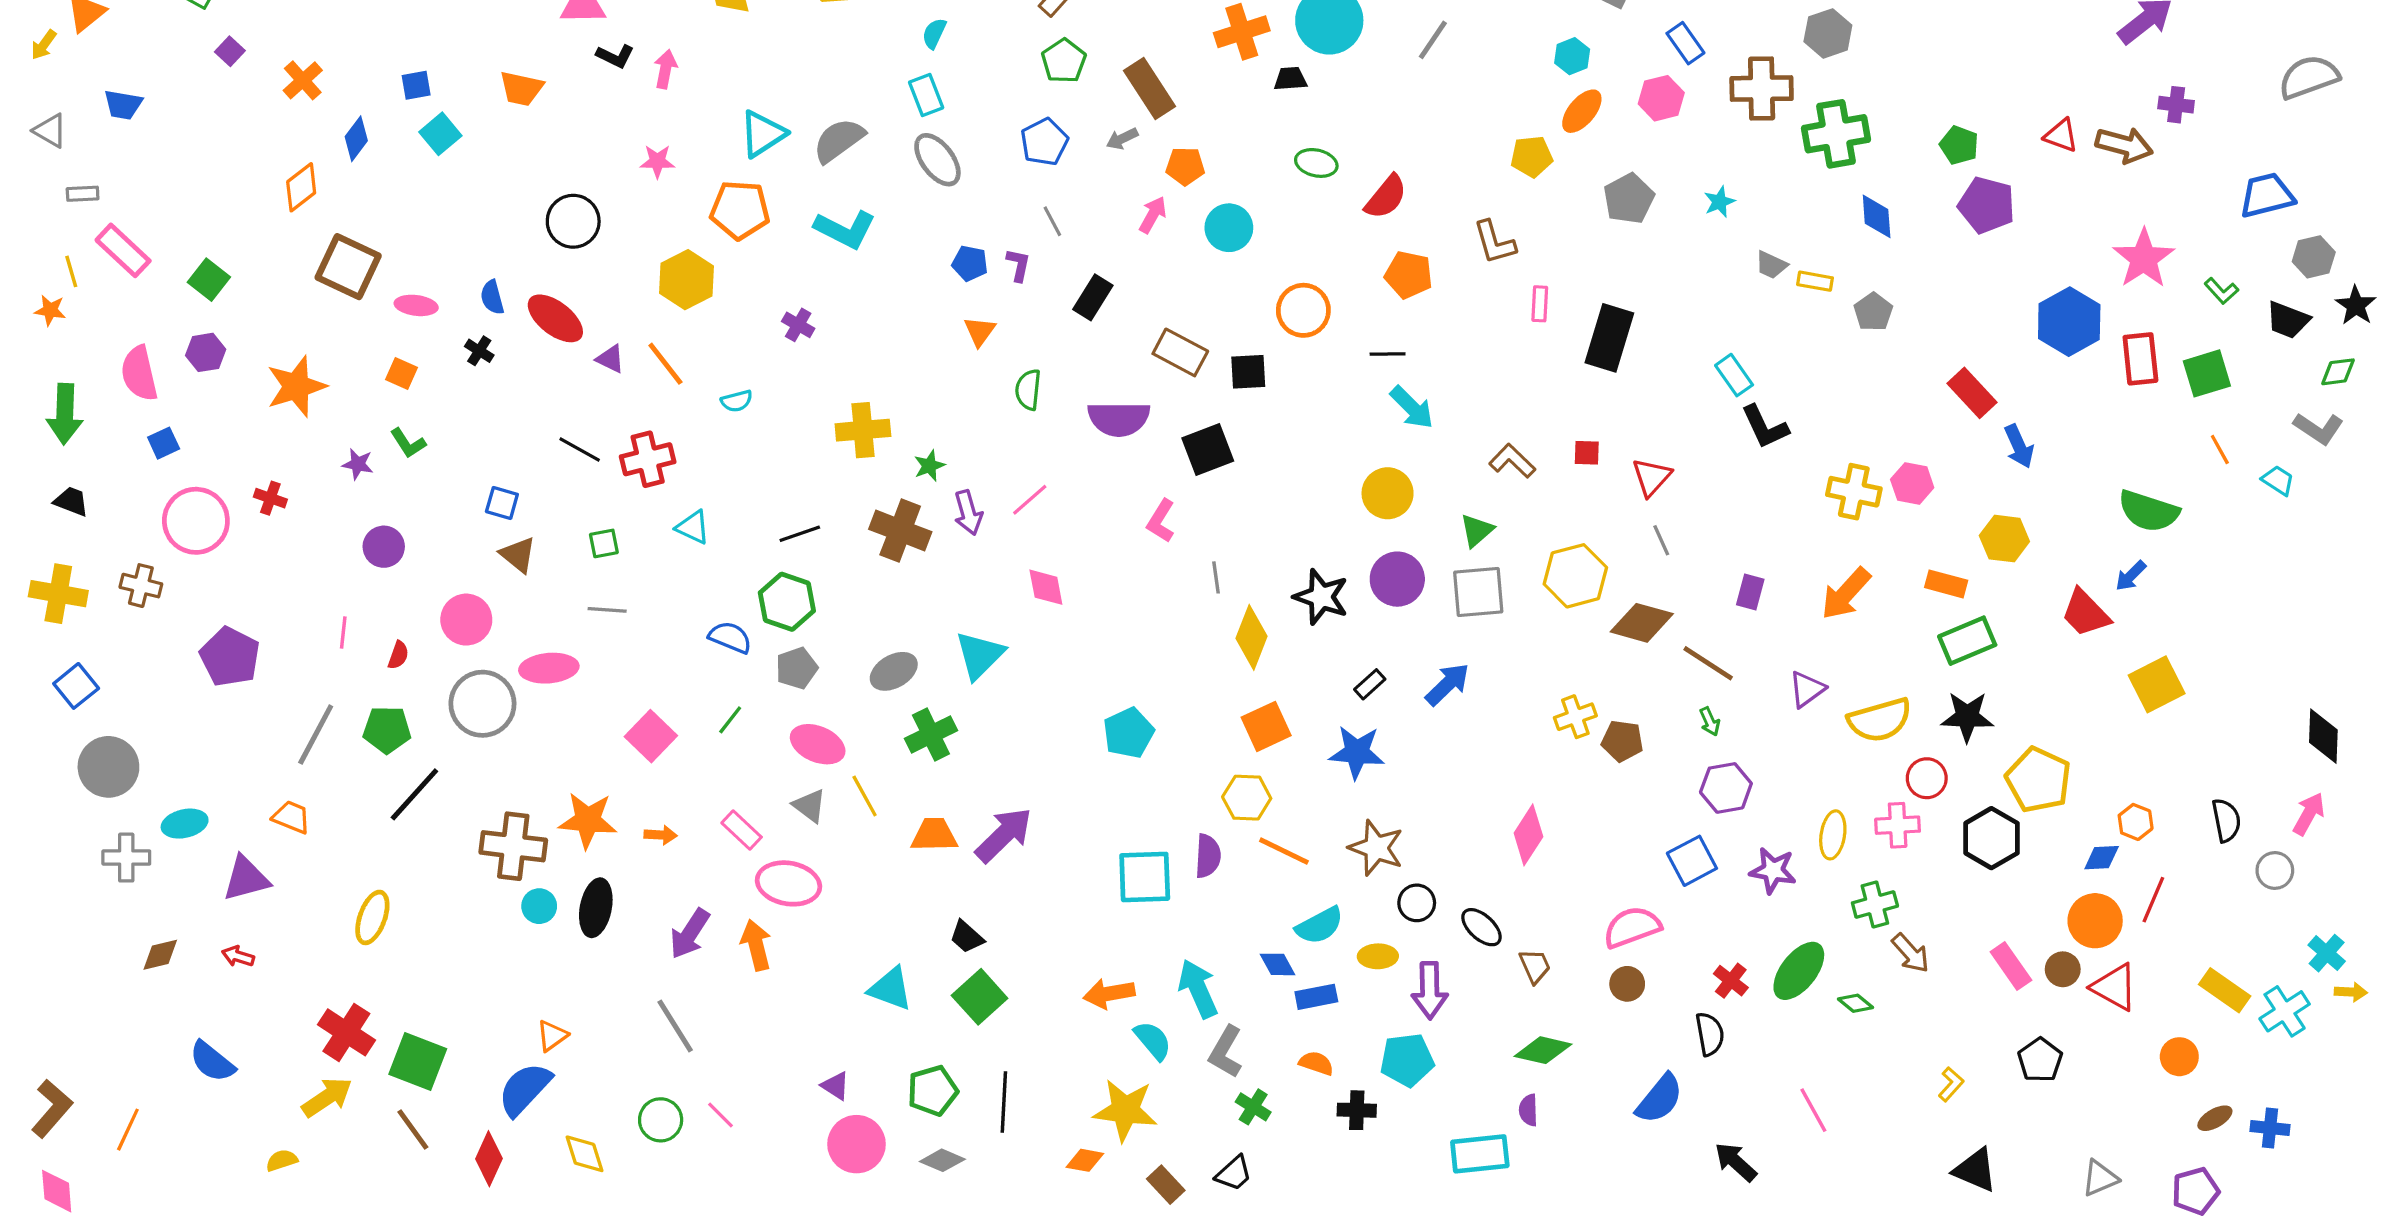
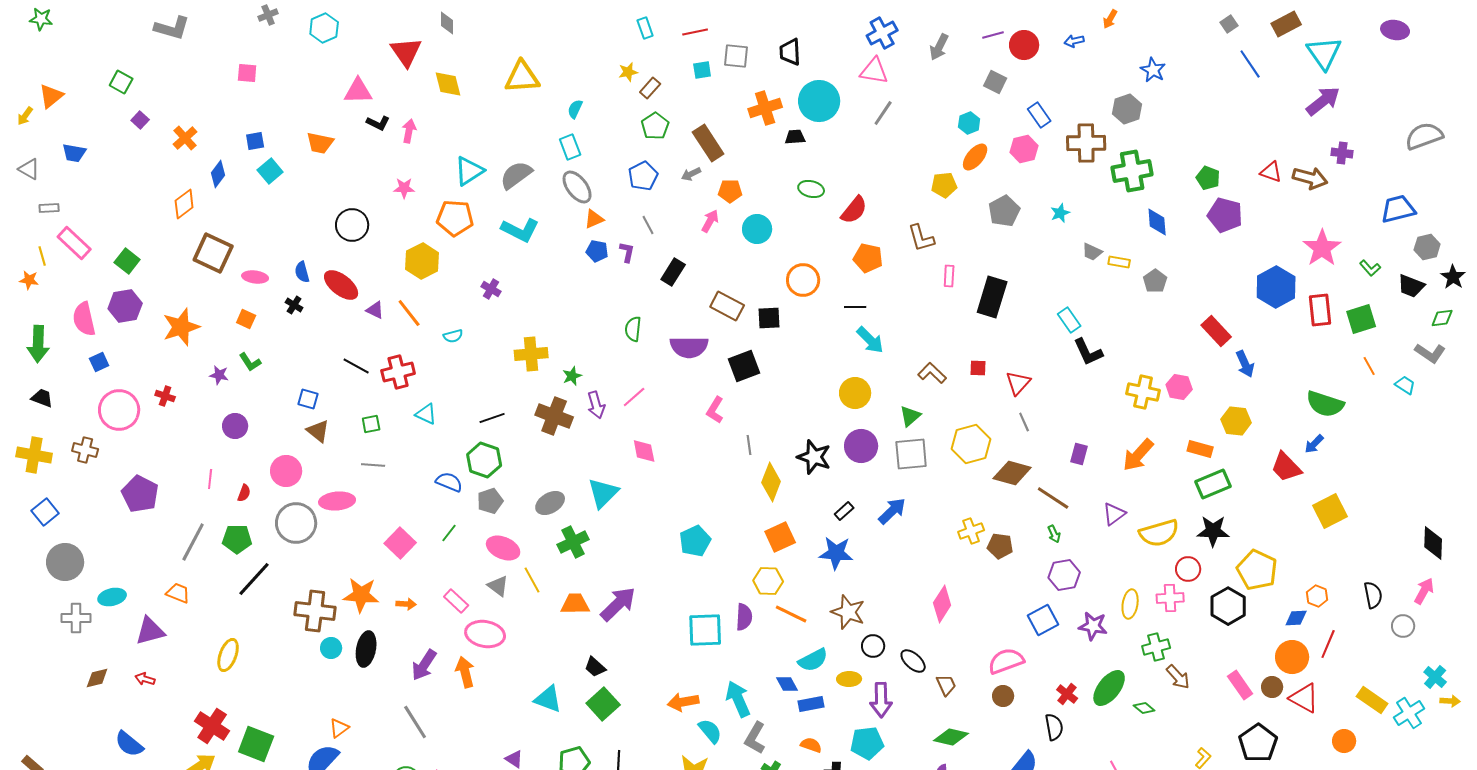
orange triangle: (980, 331) -> (594, 219), moved, turned 30
purple hexagon: (206, 352) -> (125, 306), size x1.4
black pentagon: (2040, 1060) -> (1258, 743), size x1.4

